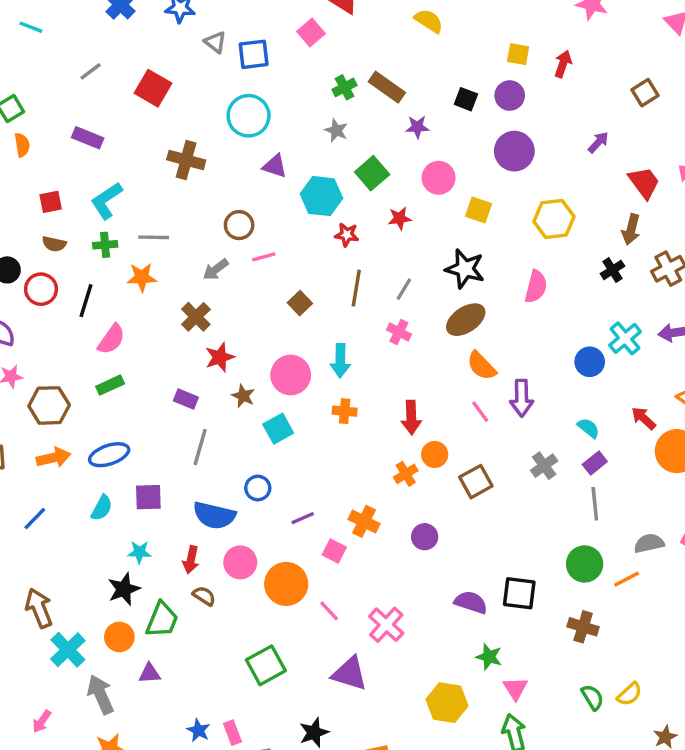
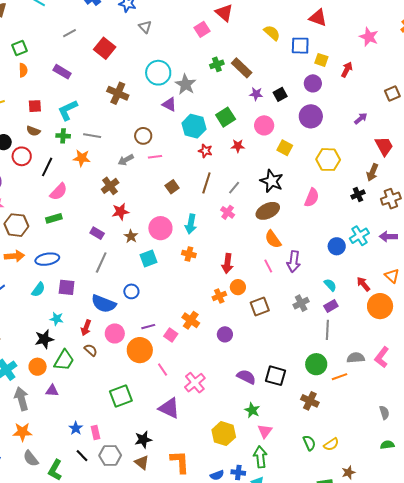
blue square: (254, 54) -> (300, 46), moved
black square: (466, 99) -> (280, 94), moved, turned 32
gray star: (336, 130) -> (186, 84), moved, size x1.5
purple line: (303, 518) -> (148, 327), moved

